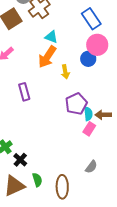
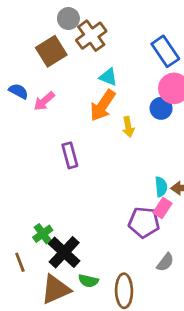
purple pentagon: (76, 104) -> (144, 222), moved, turned 30
black cross: (20, 160) -> (64, 252), size x1.6
green semicircle: (37, 180) -> (88, 281), turned 120

